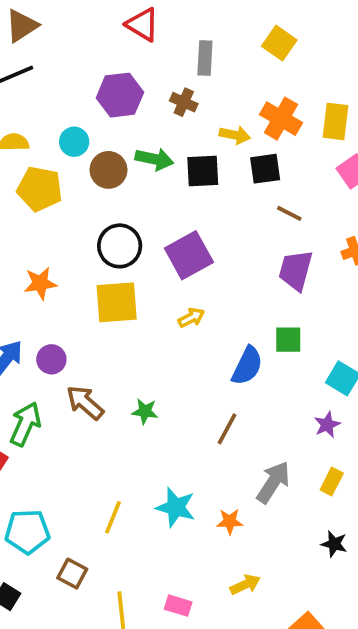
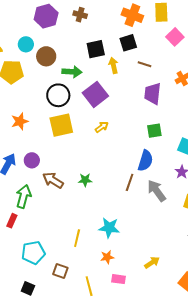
yellow arrow: (235, 135) -> (113, 65), moved, turned -105
green arrow: (154, 159) -> (72, 72), moved
blue semicircle: (247, 366) -> (145, 161), moved
gray arrow: (273, 482) -> (157, 191), moved, turned -60
orange star: (230, 521) -> (107, 257), moved

